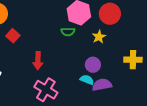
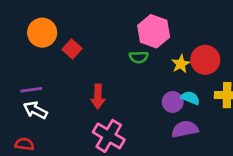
red circle: (110, 14) -> (205, 60), moved
red square: (13, 36) -> (72, 49), moved
cyan semicircle: (87, 80) -> (190, 98), moved

